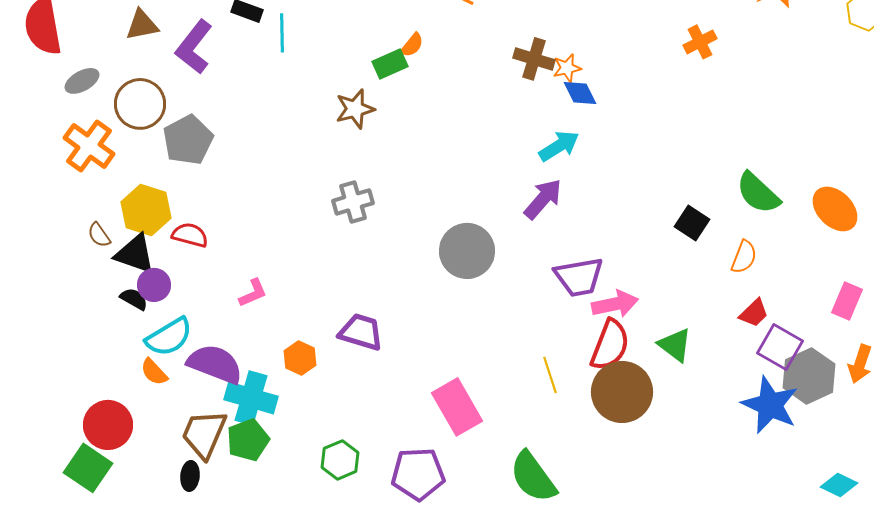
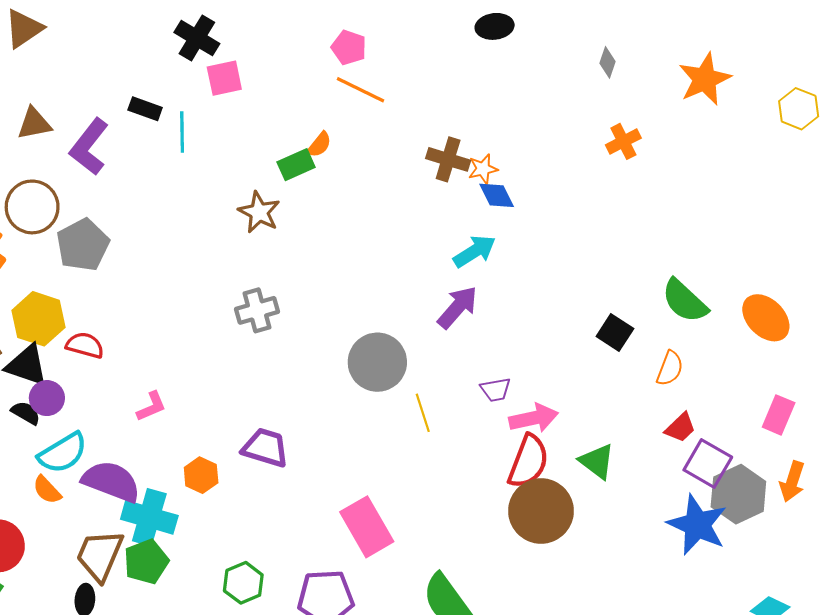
brown star: (355, 109) -> (259, 212), turned -30
purple trapezoid: (579, 277) -> (496, 390), size x0.6
yellow line: (550, 375) -> (423, 413), moved

